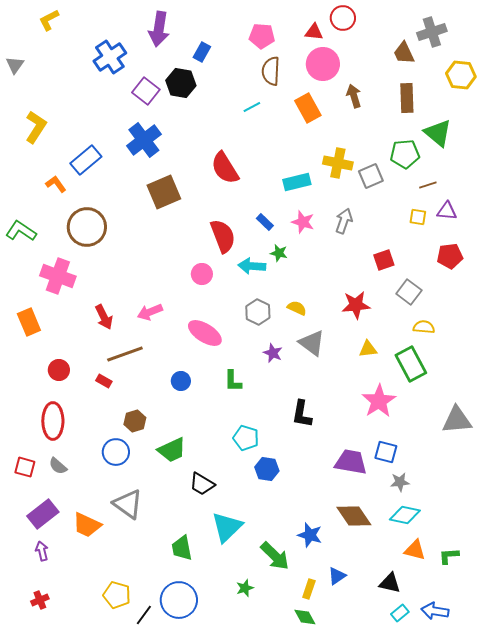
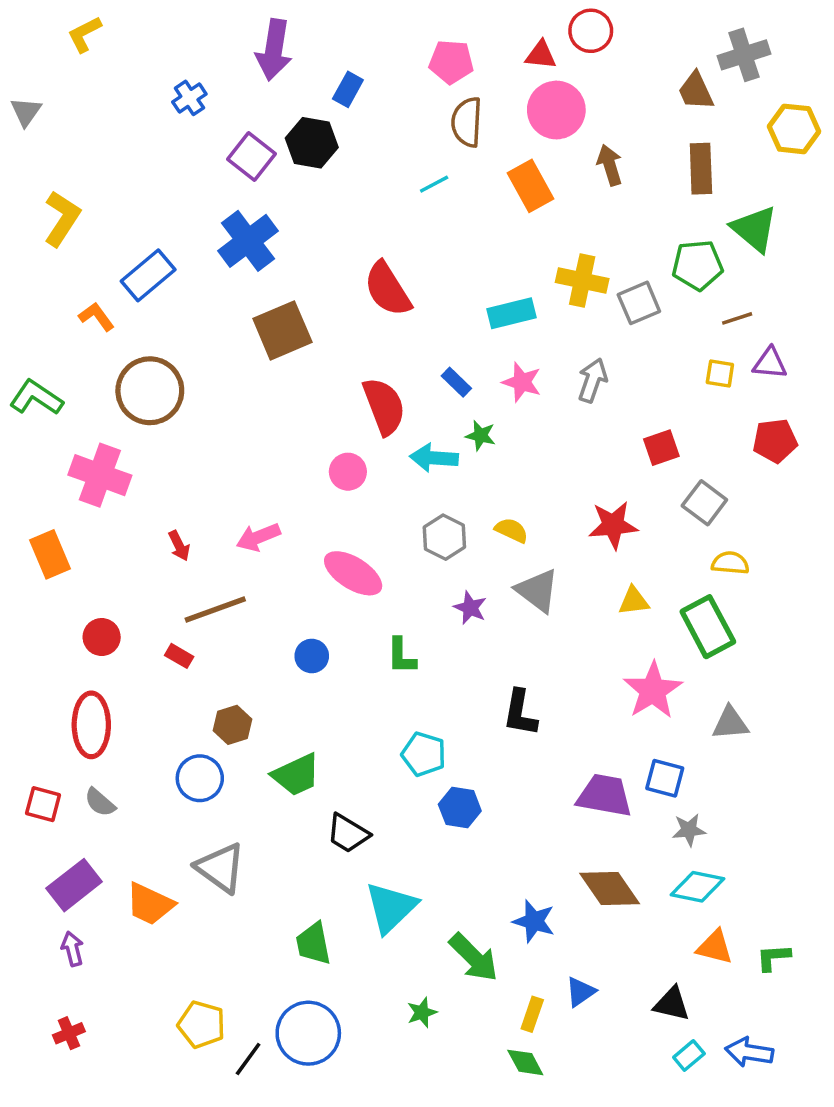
blue cross: (110, 57) -> (189, 98), size x0.6
red arrow: (104, 317) -> (179, 546), size x0.7
gray triangle: (457, 420) -> (730, 723), moved, size x0.7

